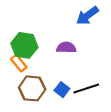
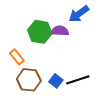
green hexagon: (24, 45) -> (40, 32), moved
purple semicircle: (66, 48) -> (60, 31), moved

